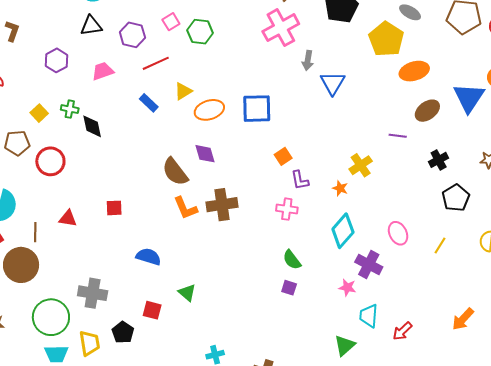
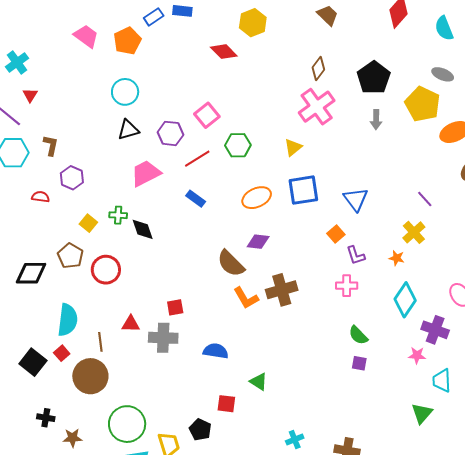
pink square: (171, 22) -> (207, 115), size x1.4
green hexagon: (200, 32) -> (238, 145), moved
purple hexagon: (56, 60) -> (72, 178), moved
gray arrow: (308, 60) -> (376, 120), moved
pink trapezoid: (103, 71) -> (146, 173), size x1.4
blue triangle: (333, 83) -> (356, 199), moved
yellow triangle: (183, 91) -> (293, 147), moved
purple line: (398, 136) -> (425, 199), moved, turned 48
brown pentagon: (17, 143) -> (70, 256), turned -30
purple diamond: (205, 154) -> (258, 242), turned -60
gray cross: (93, 293) -> (163, 338), moved

